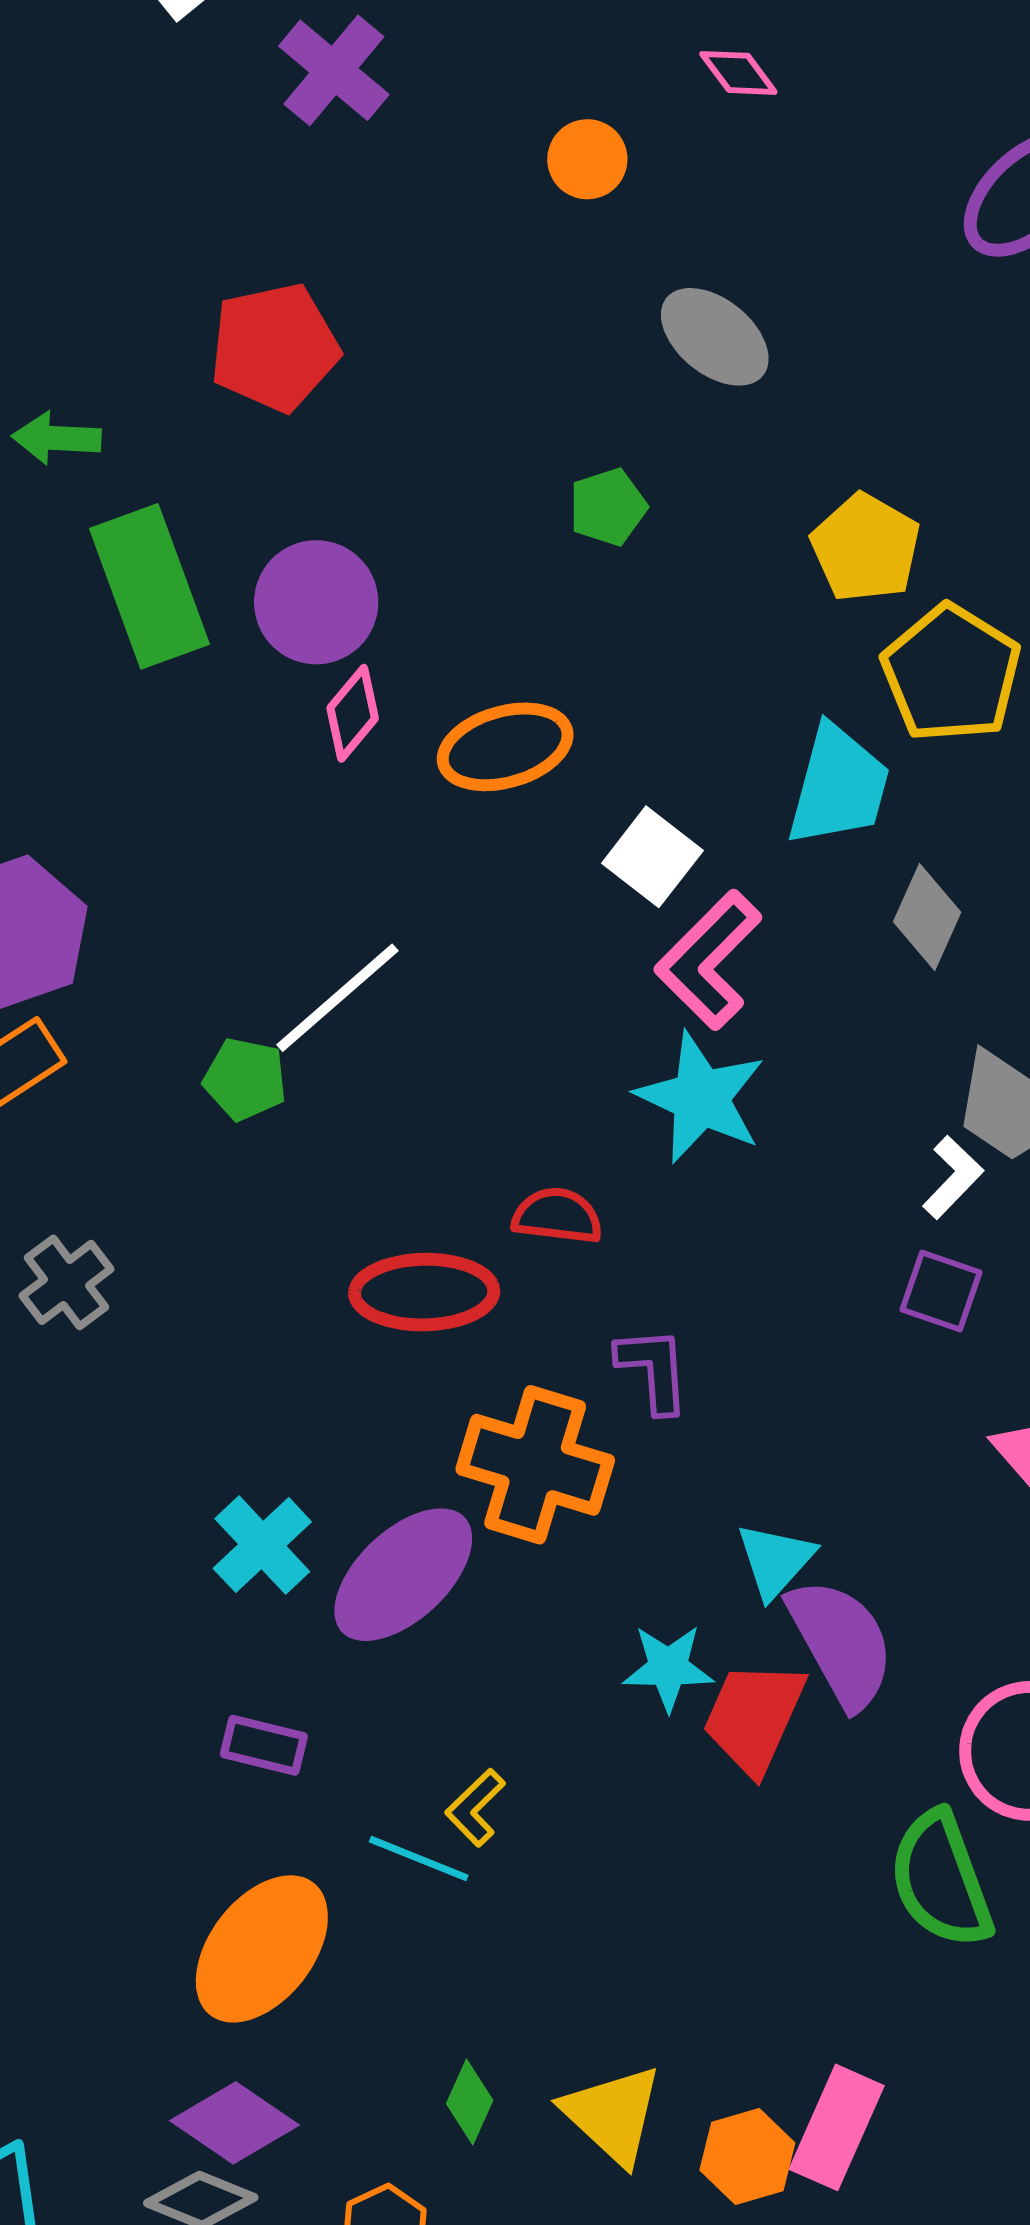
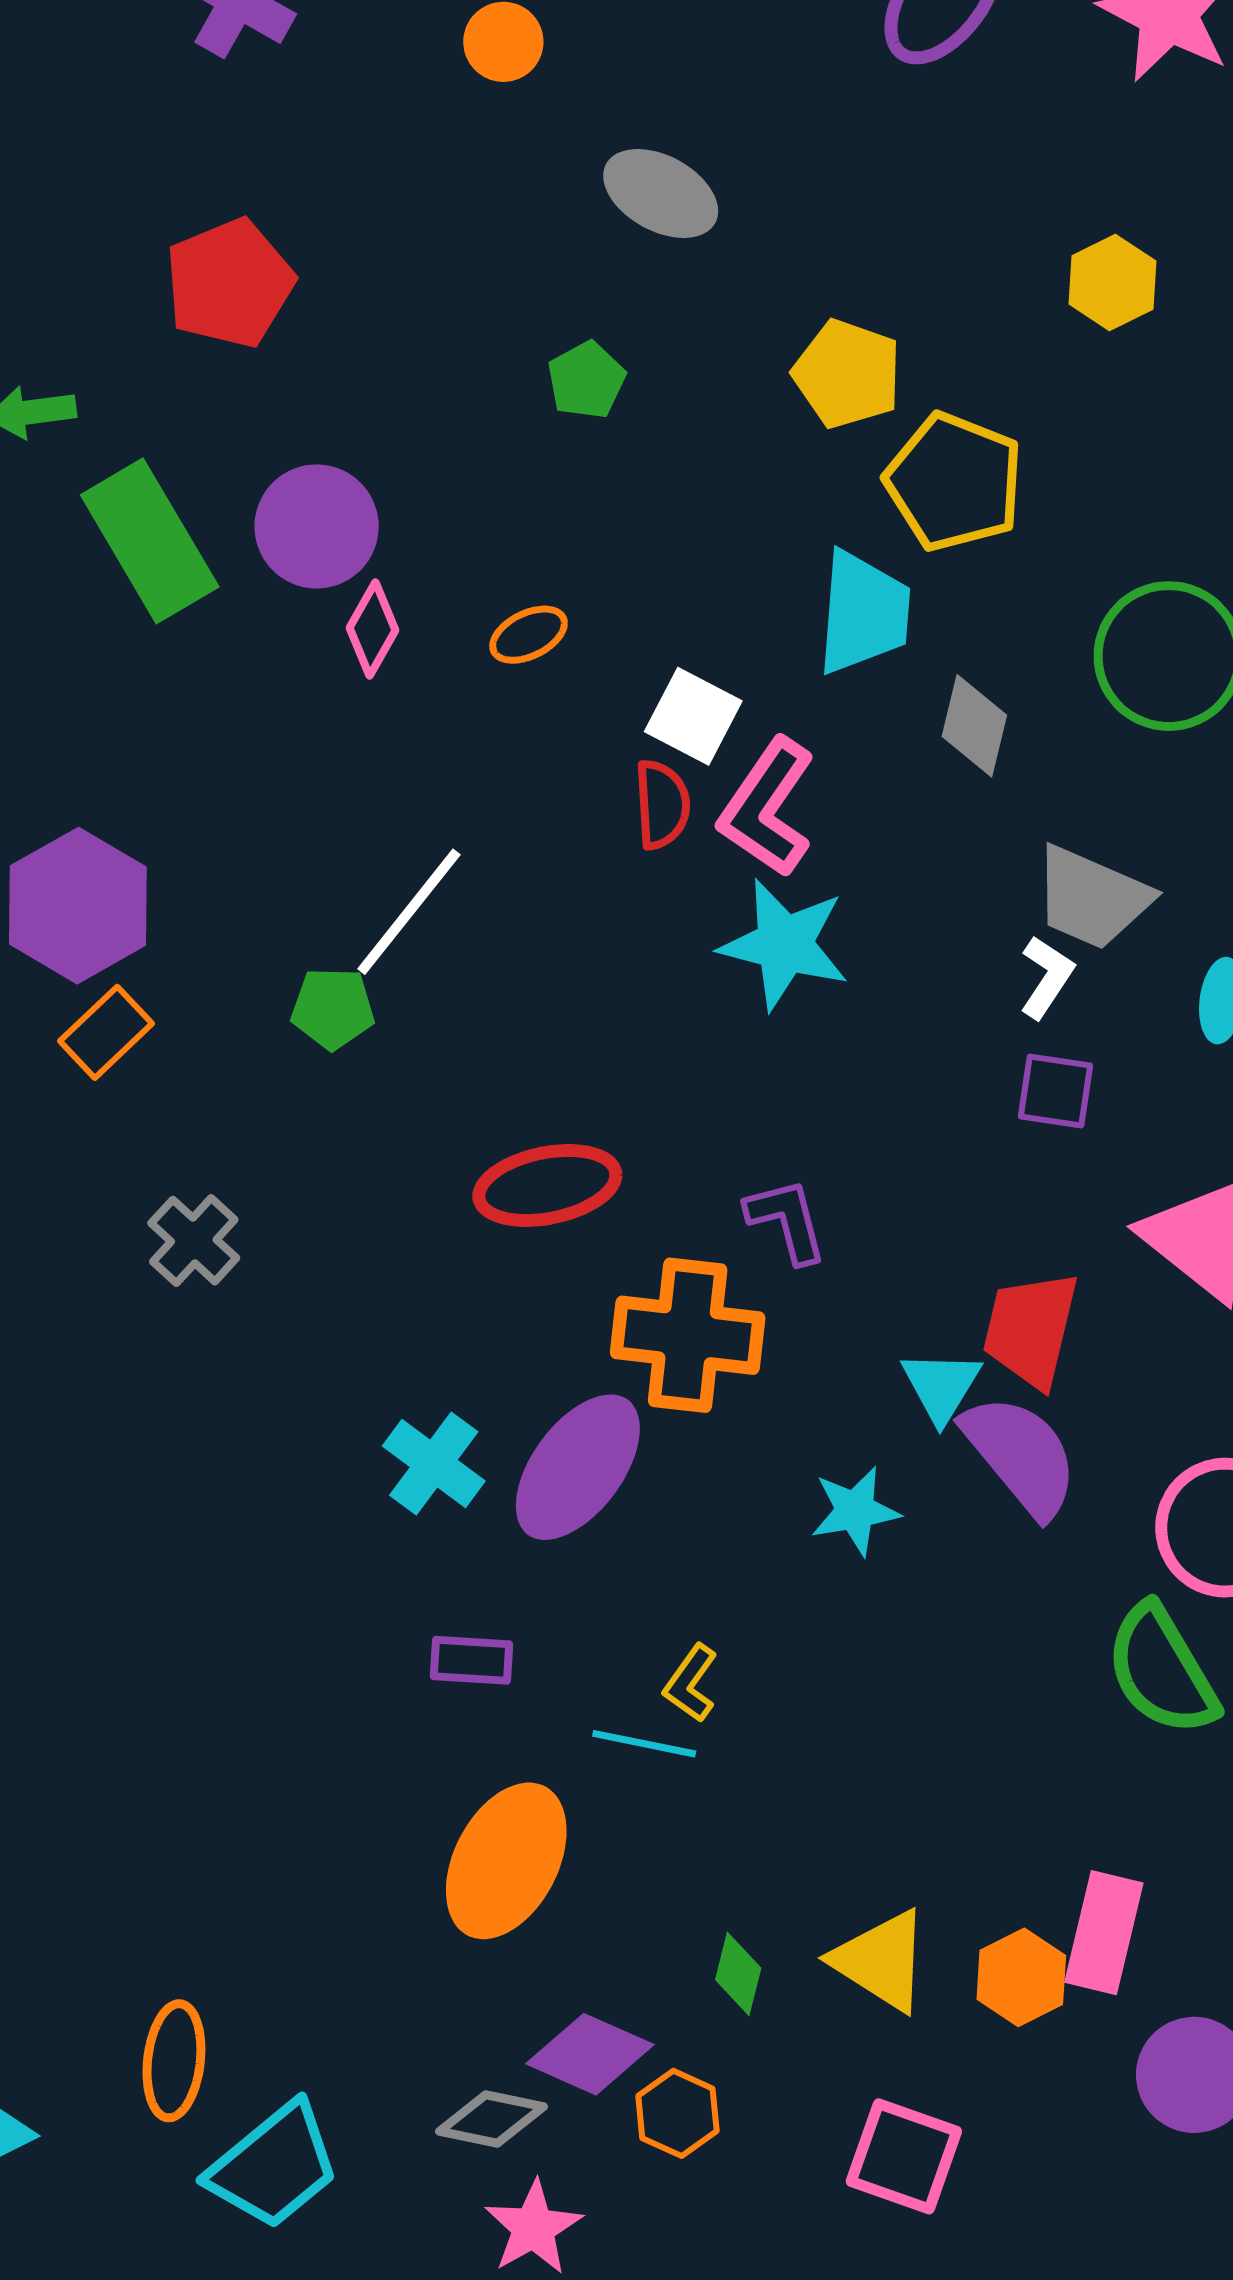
orange ellipse: (505, 747) -> (529, 635), size x0.6
red semicircle: (557, 1216) -> (662, 804), moved, turned 90
red trapezoid: (754, 1717) -> (1031, 1329), moved
purple diamond: (235, 2123) -> (590, 2054), moved

